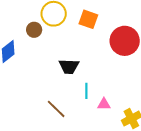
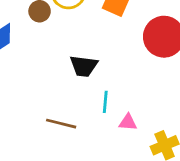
brown line: (56, 109) -> (61, 124), turned -35

